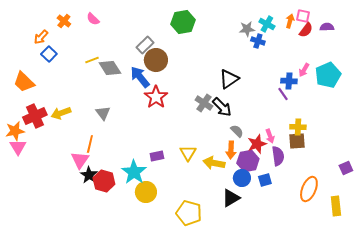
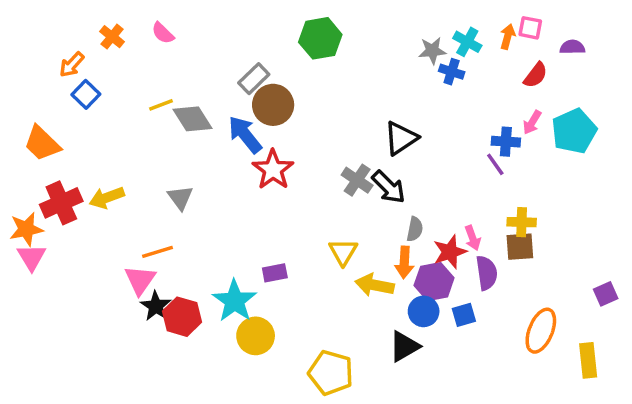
red semicircle: (306, 30) -> (536, 75), moved
gray semicircle: (237, 131) -> (415, 229), turned 56
orange line: (90, 144) -> (158, 252), turned 60
yellow triangle: (188, 153) -> (343, 252), moved

